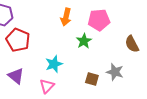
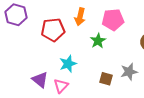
red pentagon: (18, 40) -> (53, 30), moved, turned -30
gray star: (115, 72) -> (129, 72), turned -30
purple triangle: (16, 76) -> (40, 80), moved

